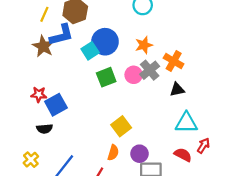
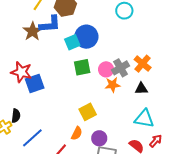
orange star: (144, 45) -> (113, 85), moved
red star: (39, 94) -> (21, 72), size x1.5
black semicircle: (45, 129) -> (16, 116), moved, turned -88

